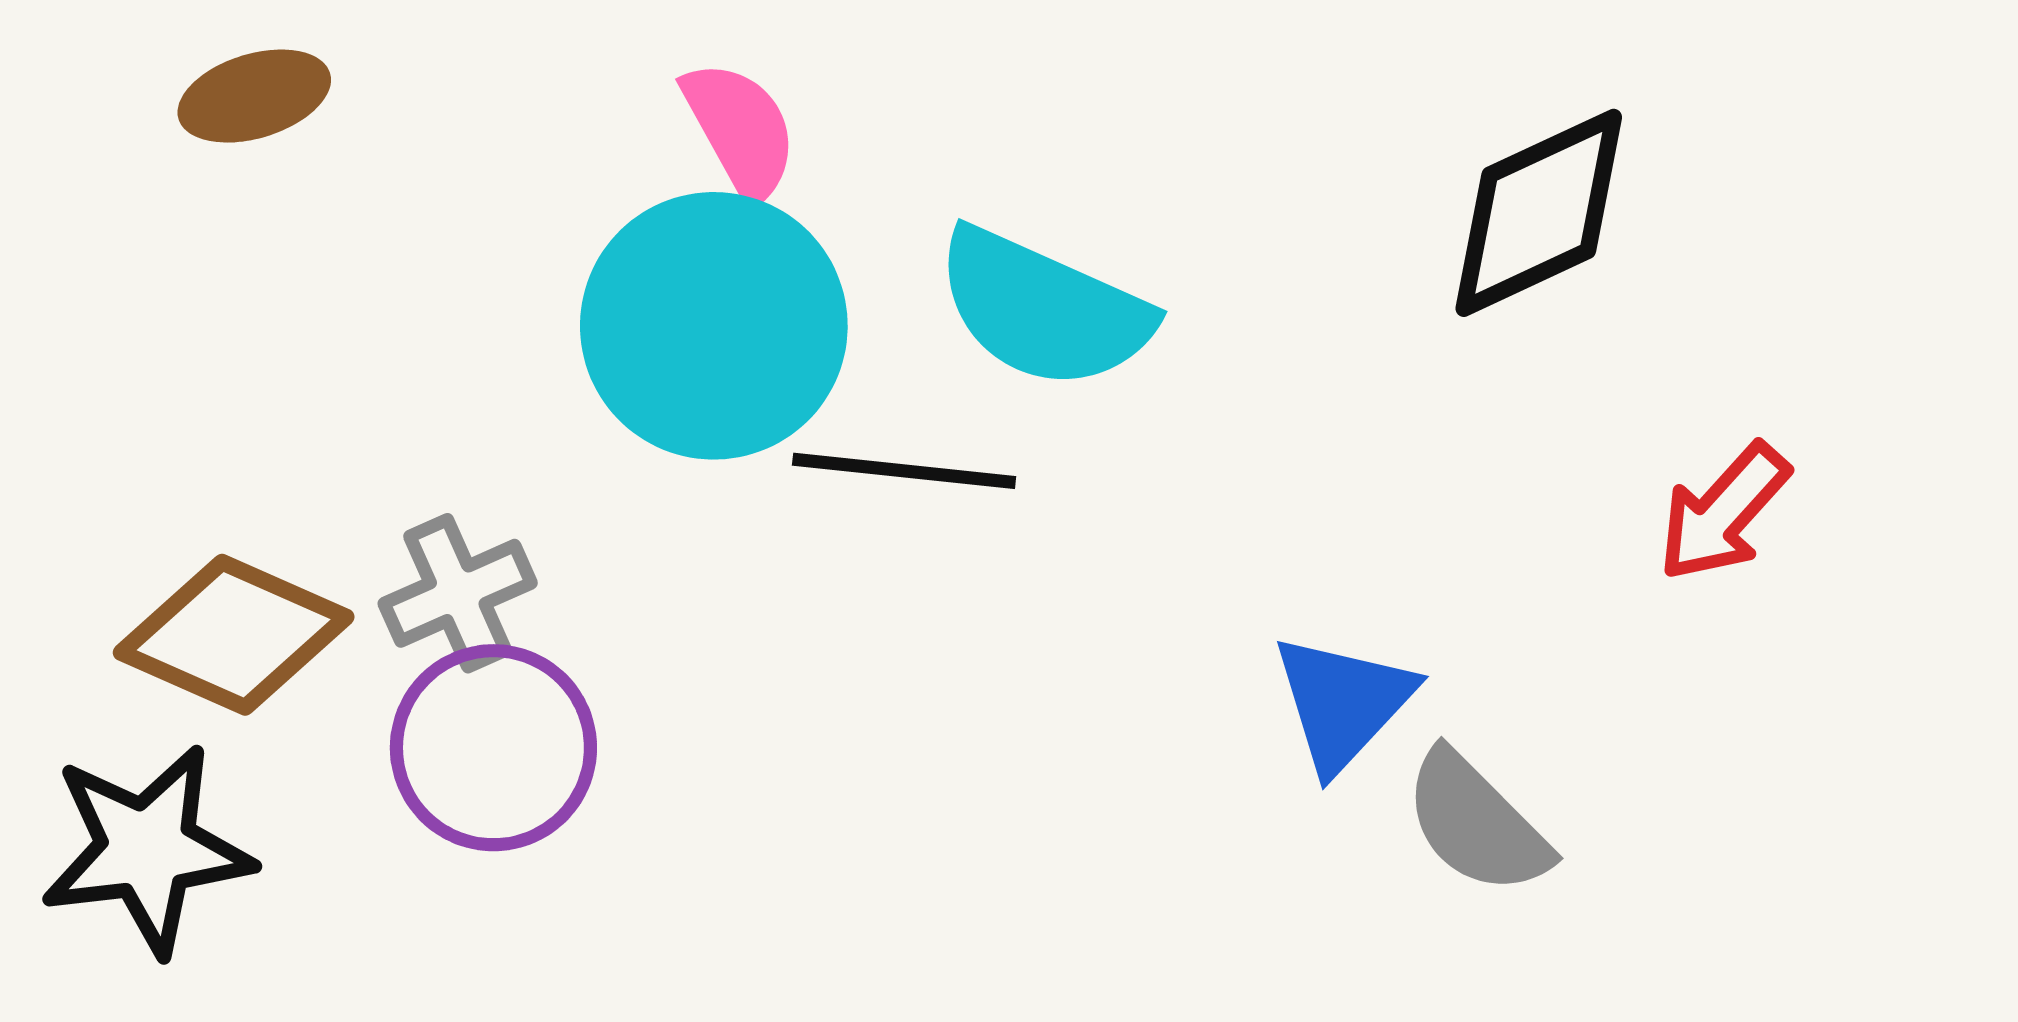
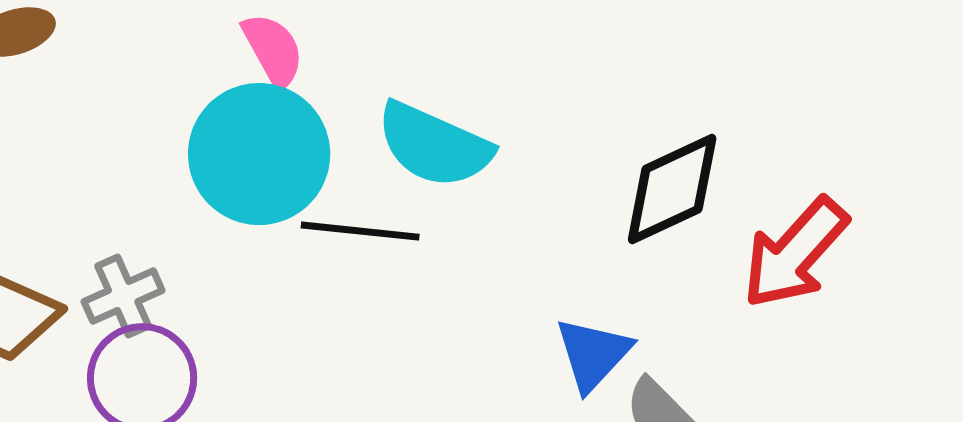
black diamond: (1539, 213) -> (672, 189), moved
red arrow: (1723, 512) -> (795, 253), size x1.5

